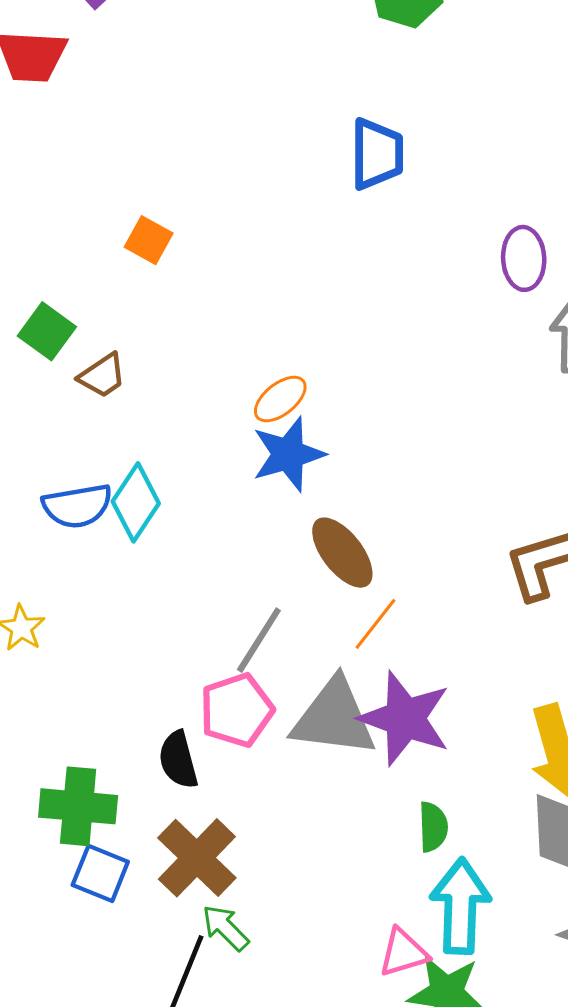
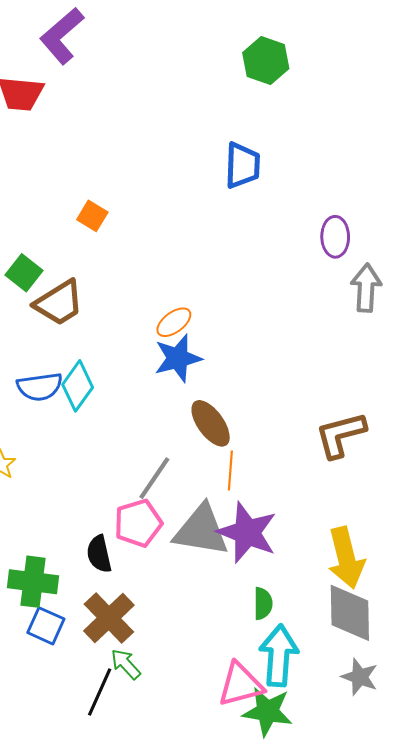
brown trapezoid: (102, 376) -> (59, 303), size x1.6
orange line: (376, 624) -> (230, 470), turned -36
pink triangle: (403, 953) -> (241, 684), size x1.4

